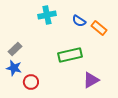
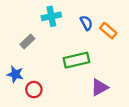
blue semicircle: (79, 21) -> (86, 23), turned -152
gray rectangle: (15, 49) -> (27, 41), moved

